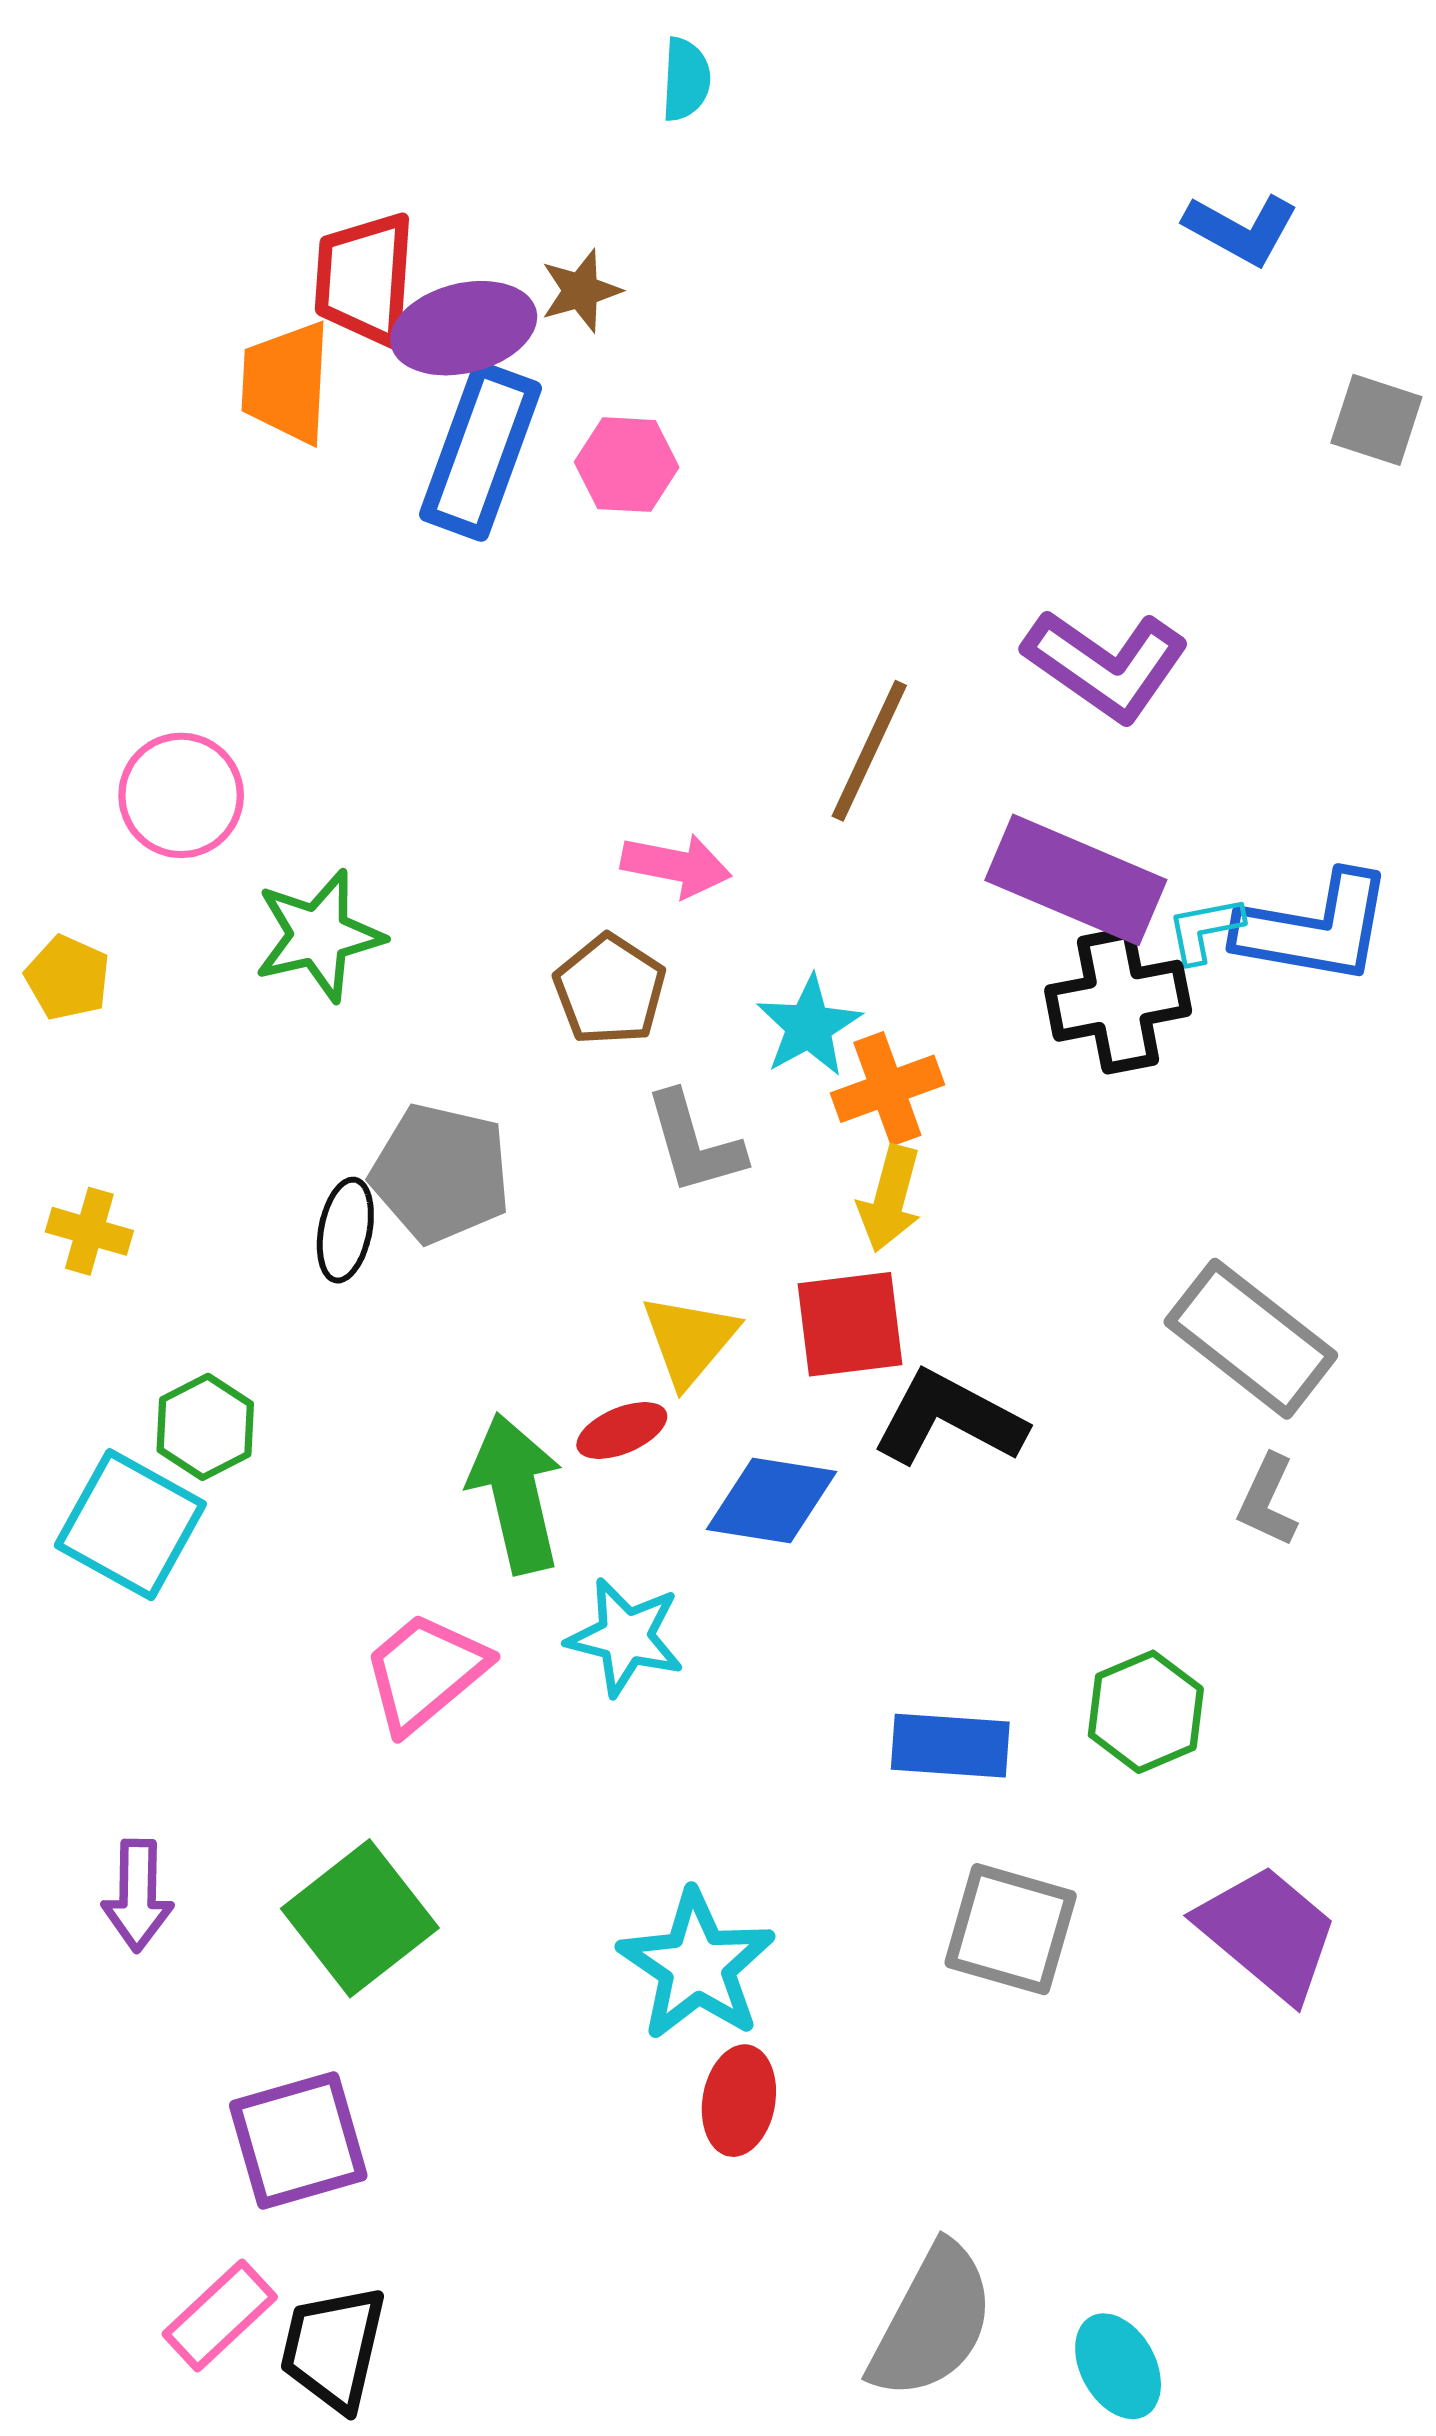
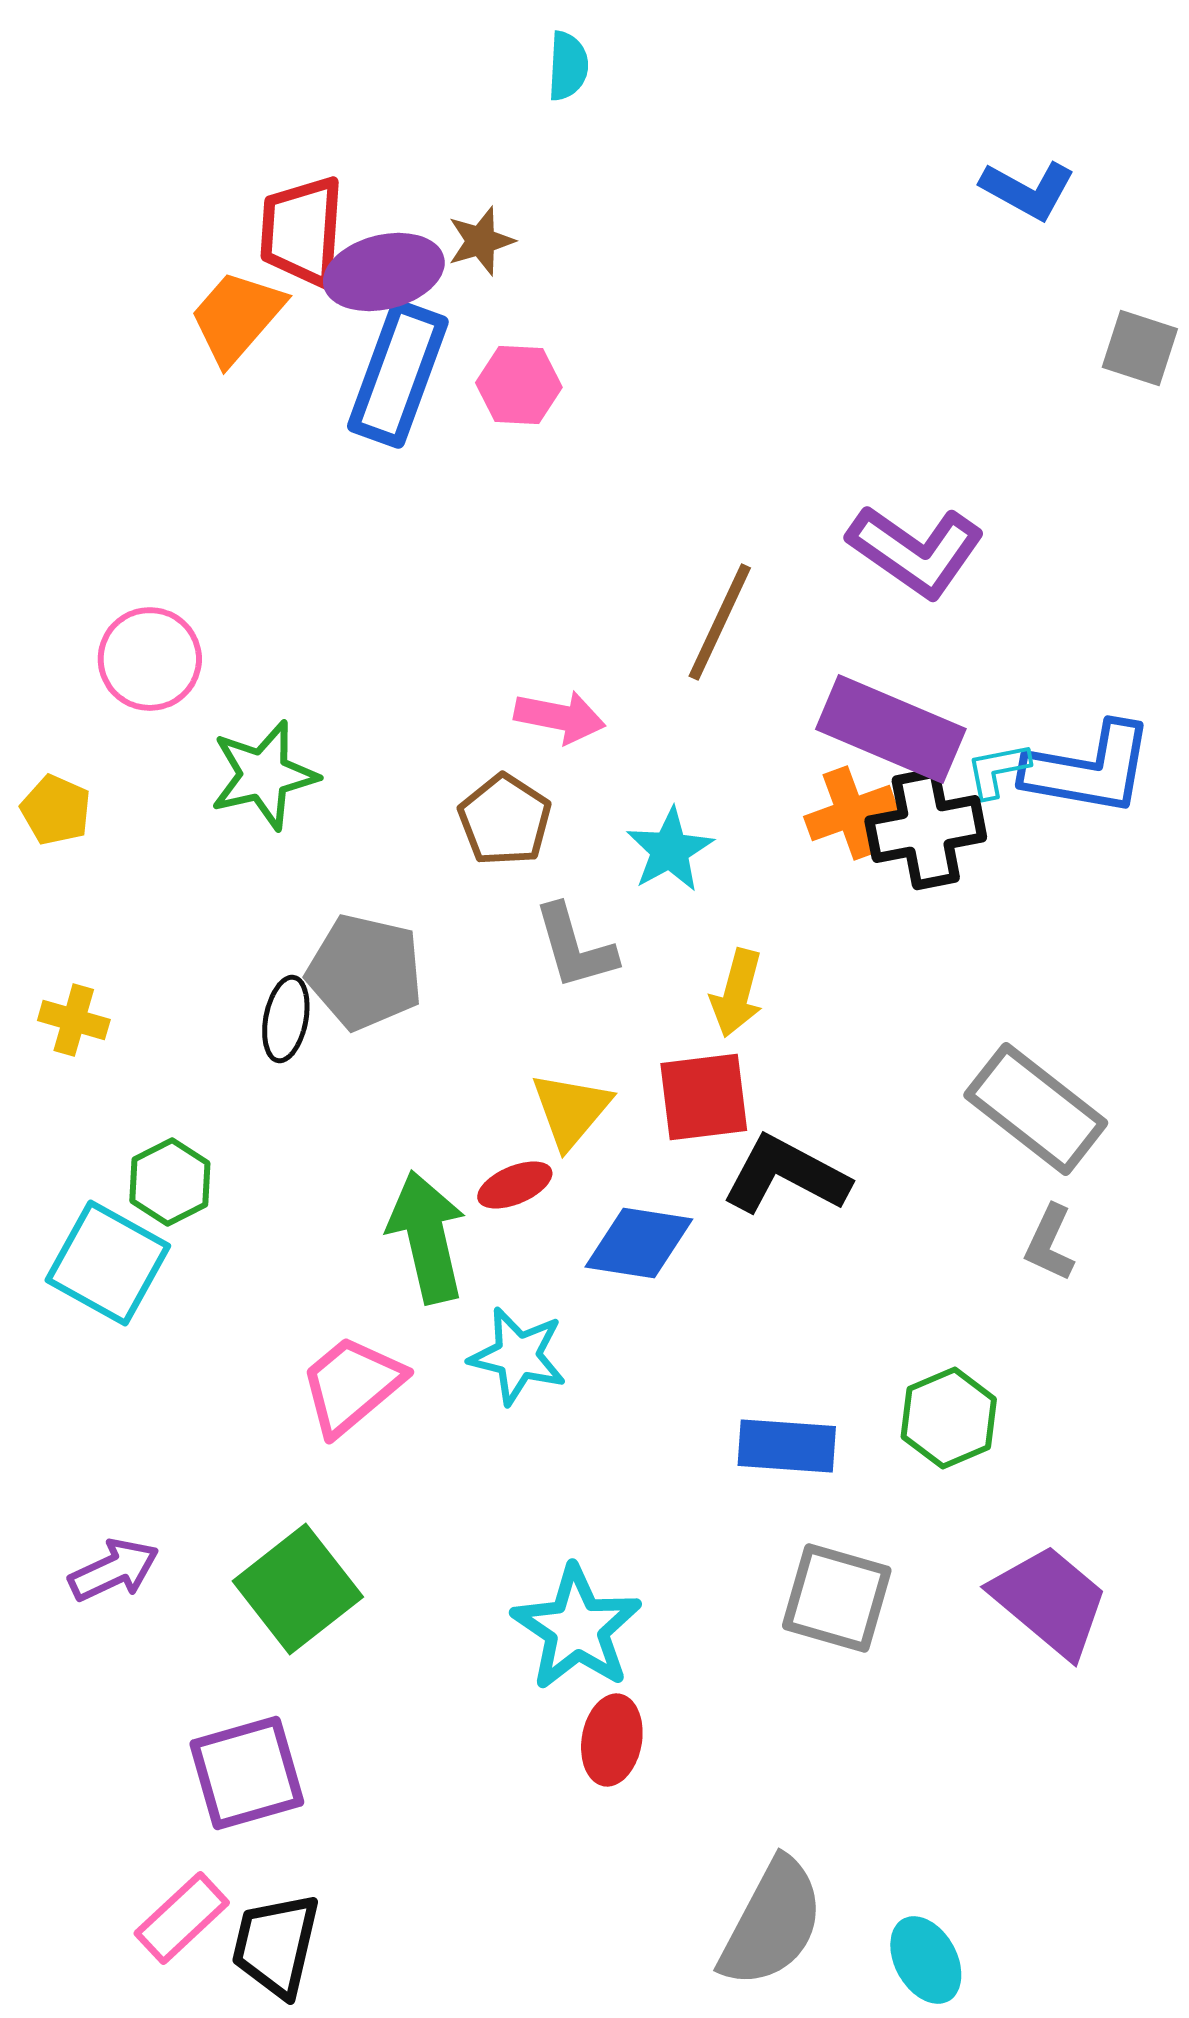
orange trapezoid: (286, 382) -> (237, 317), turned 38
orange cross: (887, 1089) -> (851, 813), moved
purple arrow: (138, 1895) -> (114, 1570), turned -116

